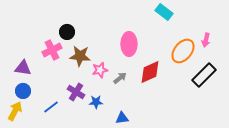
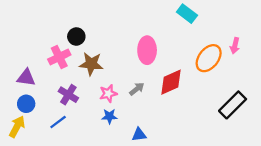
pink star: (100, 70) -> (108, 94), moved
black rectangle: (204, 75) -> (233, 105), moved
purple cross: (76, 92) -> (68, 95), moved

